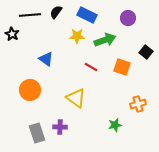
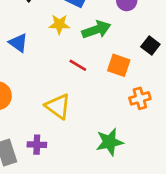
blue triangle: (46, 59) -> (18, 43), moved
orange cross: (138, 104) -> (140, 98), moved
green star: (115, 125) -> (110, 142), size x1.5

